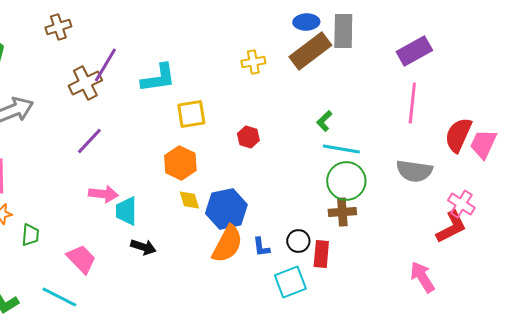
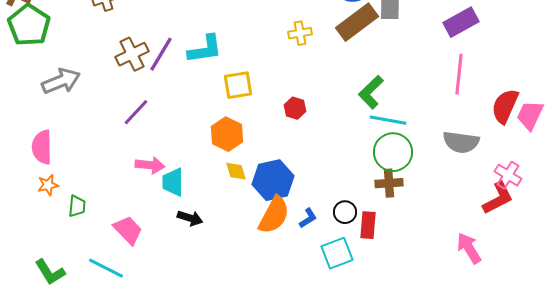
purple line: (105, 65) -> (161, 54), moved
green L-shape: (324, 121) -> (371, 92), size x1.6
blue L-shape: (261, 247) -> (308, 218), turned -115

